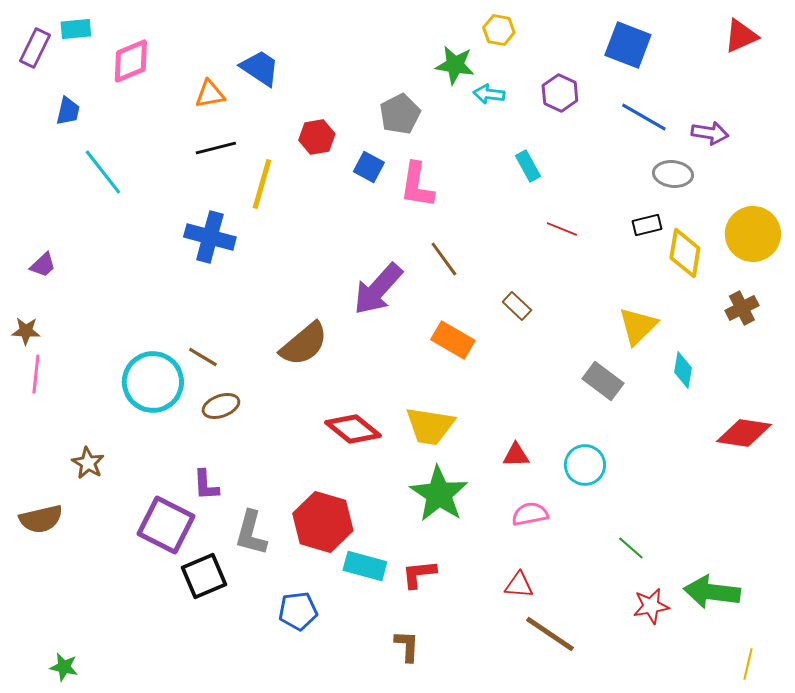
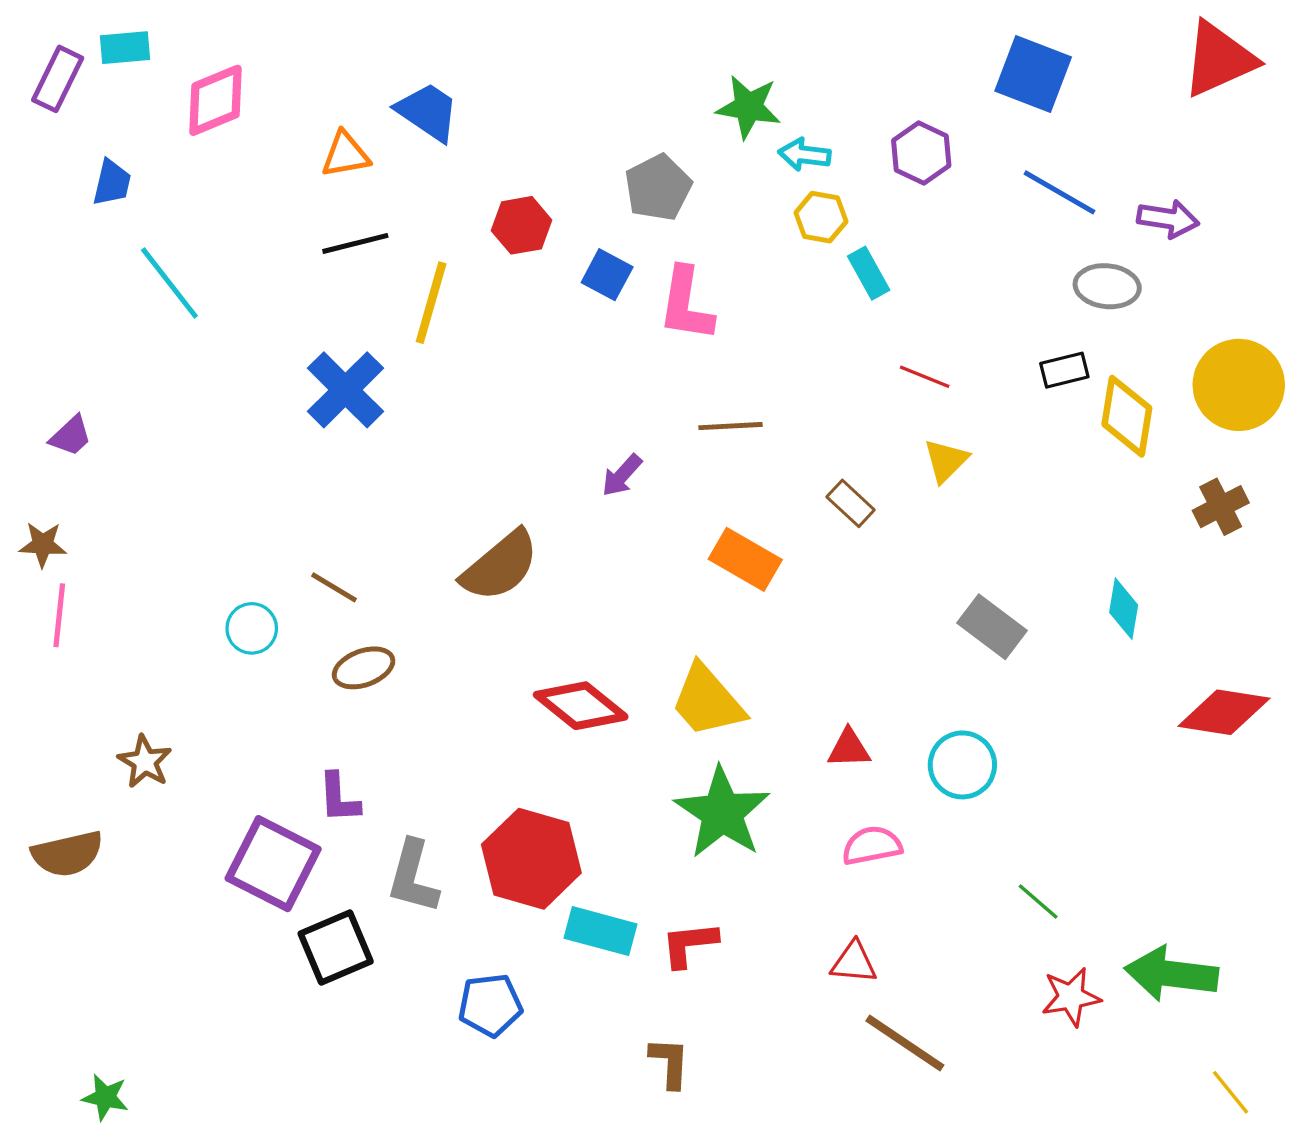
yellow hexagon: (499, 30) -> (821, 217), moved
red triangle: (741, 36) -> (1219, 59), size x1.4
blue cross: (210, 237) -> (345, 390), turned 30
brown line: (444, 259) -> (730, 426), turned -57
purple arrow: (378, 289) -> (622, 475), size x0.5
yellow triangle: (638, 326) -> (946, 461), moved, size x0.7
cyan circle: (153, 382) -> (252, 628), size x0.5
yellow trapezoid: (430, 426) -> (707, 701), turned 40
yellow line: (748, 664) -> (1231, 1092), turned -52

